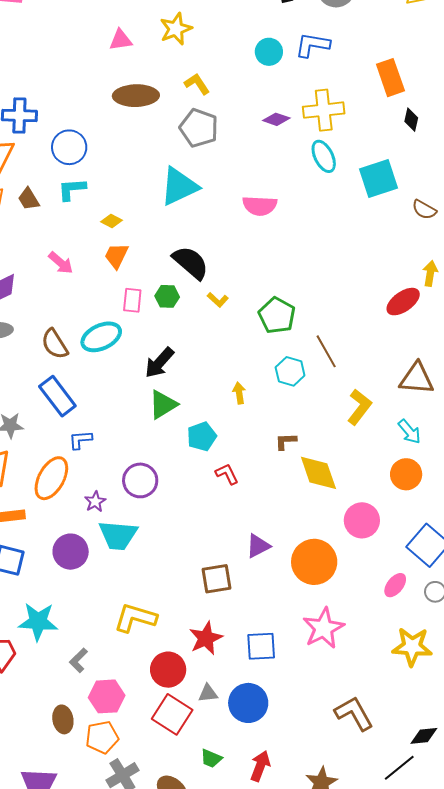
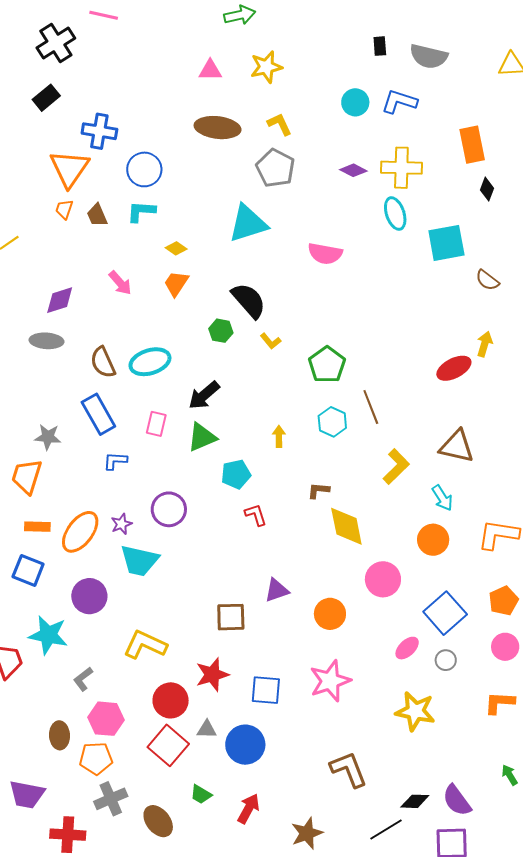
pink rectangle: (132, 300) -> (156, 424), moved
orange ellipse: (51, 478) -> (80, 532), moved
purple circle: (71, 552) -> (89, 596), moved
orange circle: (314, 562) -> (330, 614), size x0.7

